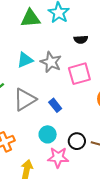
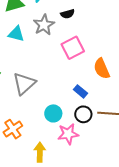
cyan triangle: (25, 60) -> (16, 34), moved, turned 48
gray star: (51, 62) -> (44, 25), moved, turned 30
blue rectangle: (55, 105) -> (80, 91), moved

